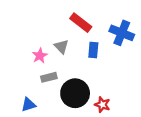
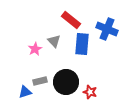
blue rectangle: (93, 50) -> (82, 44), size x1.5
gray rectangle: (49, 77) -> (40, 81), moved

